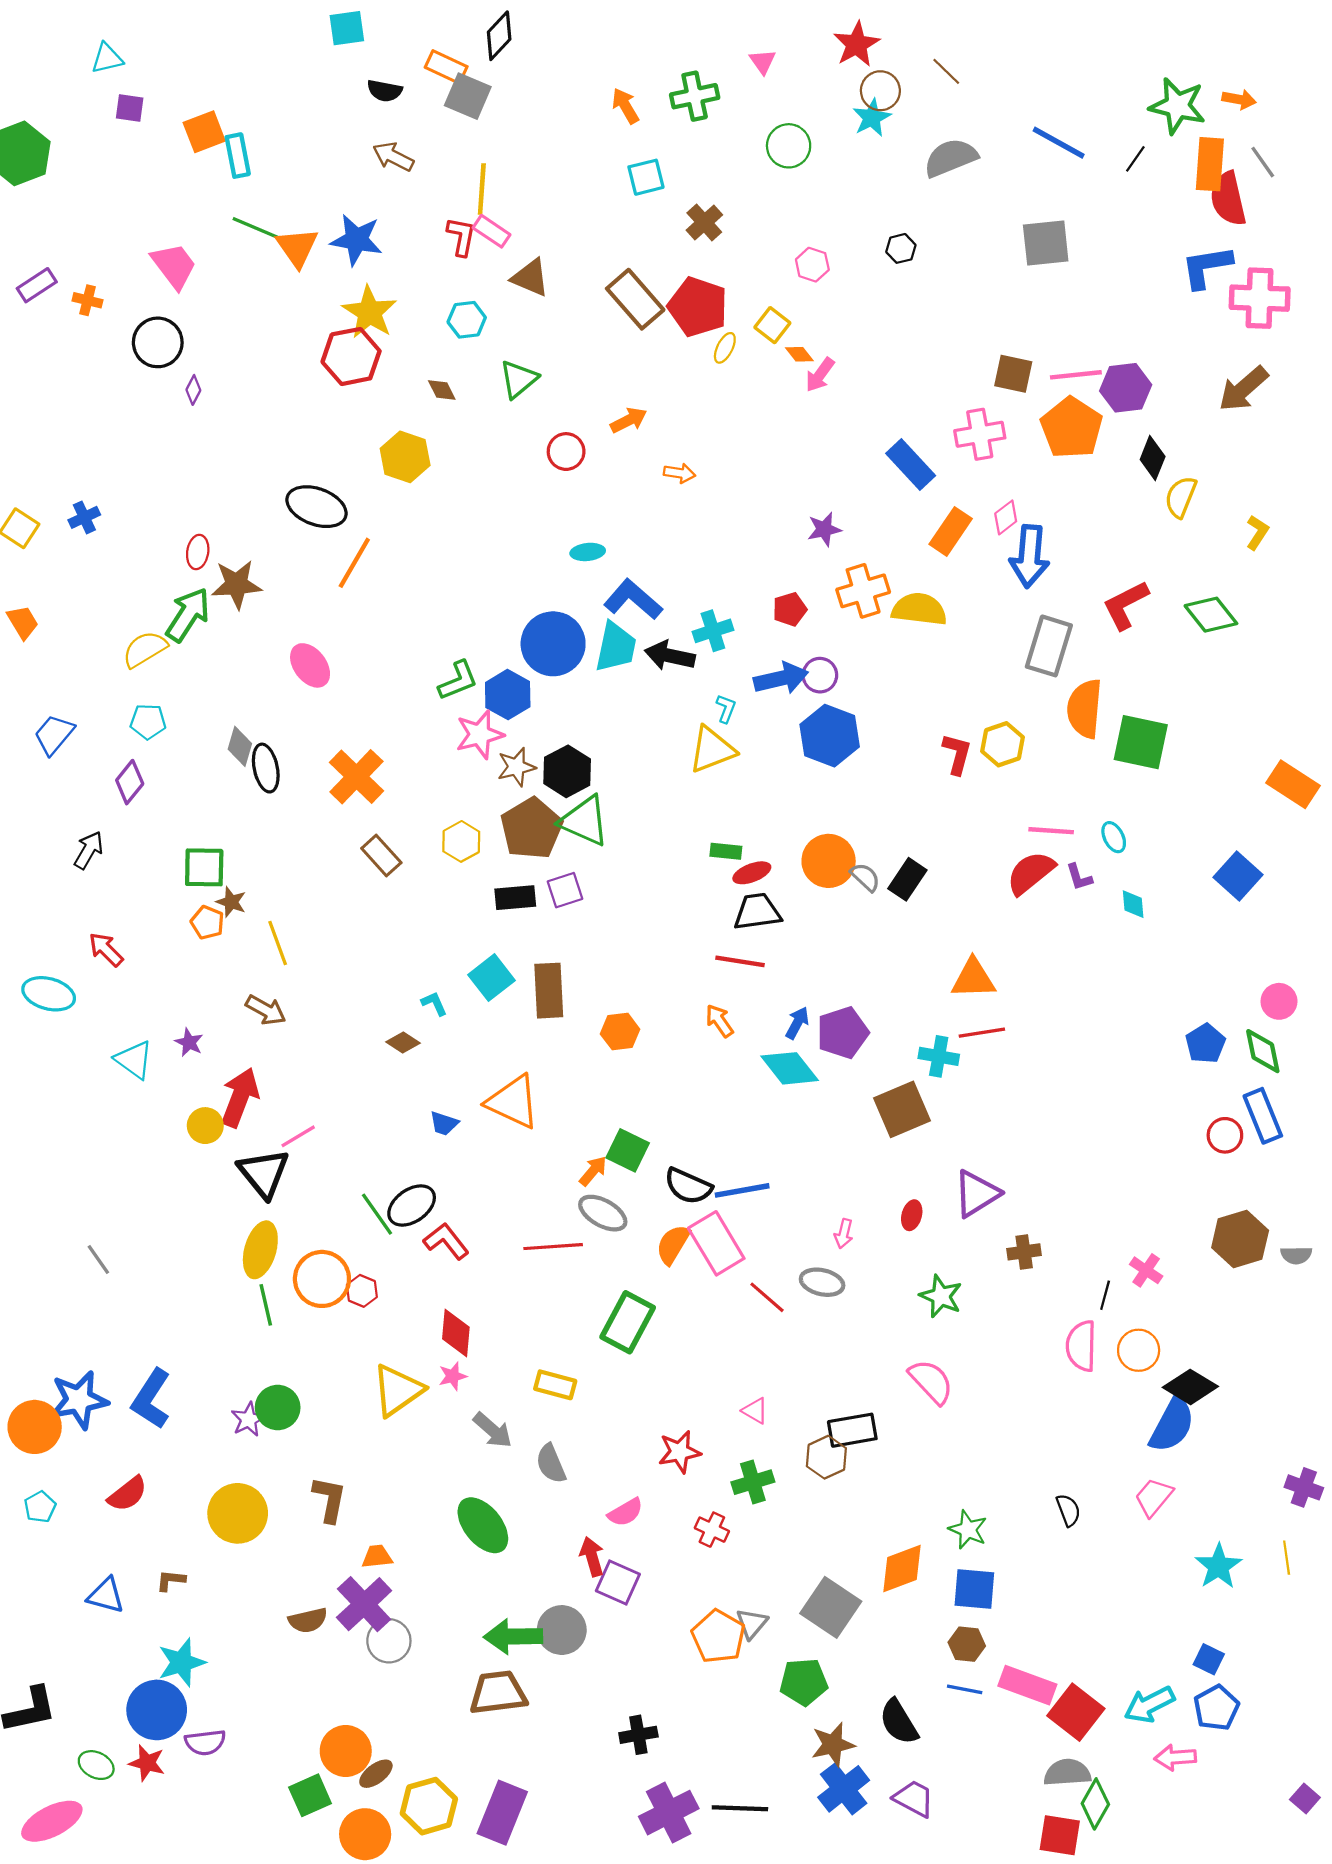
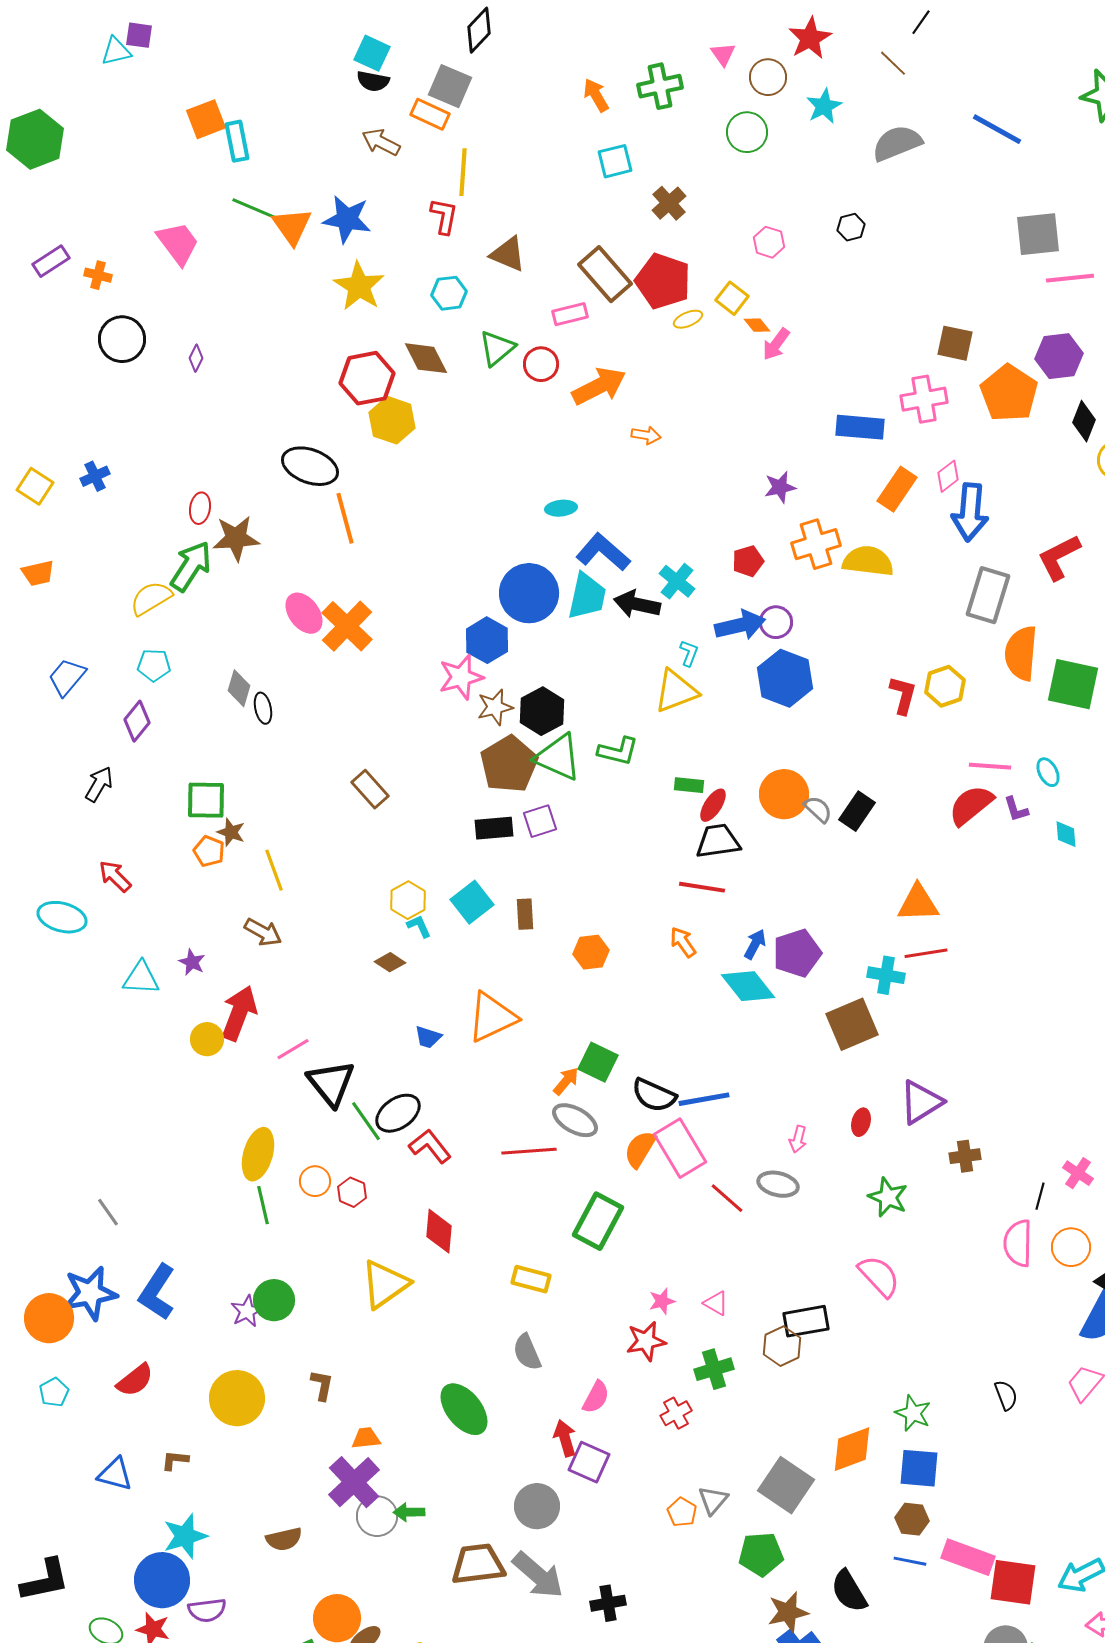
cyan square: (347, 28) -> (372, 53), moved, turned 33
orange rectangle: (446, 67) -> (430, 114), moved
brown circle: (880, 91) -> (768, 77), moved
purple square: (130, 108) -> (139, 35), moved
black line: (1135, 159) -> (921, 22), moved
pink rectangle: (492, 231) -> (570, 314), moved, turned -48
gray square: (1046, 243) -> (1038, 234), moved
black circle: (158, 342) -> (122, 339), moved
yellow ellipse: (725, 348) -> (688, 319), turned 40
red hexagon: (351, 356) -> (367, 378), moved
pink line: (1076, 375) -> (1070, 278), moved
brown diamond: (442, 390) -> (426, 358), size x1.6
orange arrow: (629, 420) -> (599, 386), size x1.6
red circle: (566, 452) -> (541, 364), moved
blue rectangle: (911, 464) -> (860, 427), turned -42
orange line: (354, 563) -> (345, 518), turned -45
orange trapezoid: (23, 622) -> (38, 573), turned 108
cyan cross: (713, 631) -> (677, 581), turned -33
green L-shape: (458, 681) -> (618, 751), moved, turned 36
black ellipse: (266, 768) -> (263, 708), size x0.7
orange cross: (356, 777) -> (347, 626), moved
yellow hexagon: (461, 841) -> (408, 900), moved
red ellipse: (752, 873) -> (713, 805), turned -36
brown rectangle: (549, 991) -> (525, 914), size x0.6
cyan triangle: (134, 1060) -> (141, 978), turned -33
orange triangle: (513, 1102) -> (492, 1017), turned -50
black triangle: (264, 1173) -> (331, 1083), moved
gray line: (98, 1260) -> (108, 1212), moved
orange circle: (322, 1279) -> (315, 1181), size x0.6
pink star: (453, 1376) -> (662, 1301), moved
gray arrow: (493, 1430) -> (538, 1575), moved, size x1.4
brown L-shape: (329, 1499) -> (322, 1385), size x0.7
pink semicircle: (625, 1512) -> (596, 1397), turned -32
red cross: (712, 1530) -> (676, 1413), turned 36
brown semicircle: (308, 1620) -> (284, 1539), moved
green arrow: (513, 1637) -> (409, 1512), moved, size x0.6
orange pentagon: (718, 1637) -> (682, 1512), size x0.6
red square: (1076, 1712) -> (1013, 1582), turned -30

